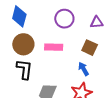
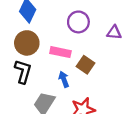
brown square: (90, 48) -> (85, 65), moved
blue arrow: (83, 69) -> (64, 79), moved

